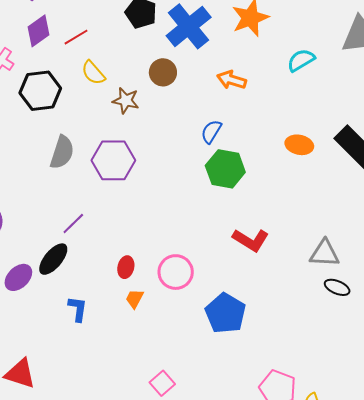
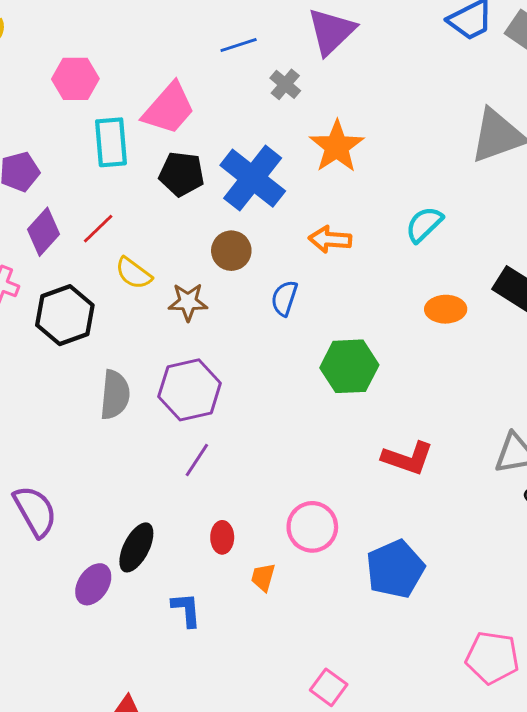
cyan semicircle: (301, 60) -> (424, 224), moved
blue semicircle: (211, 132) -> (284, 298), moved
purple line: (73, 223) -> (197, 460), moved
red ellipse: (126, 267) -> (222, 537), moved
blue pentagon: (225, 313) -> (395, 569), turned 30

